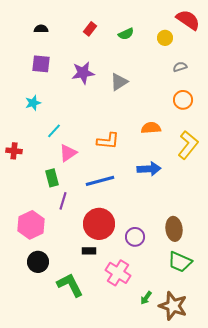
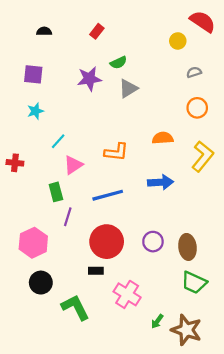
green semicircle: (126, 34) -> (118, 63), moved
purple square: (41, 64) -> (33, 74), moved
purple circle: (135, 237) -> (153, 242), moved

